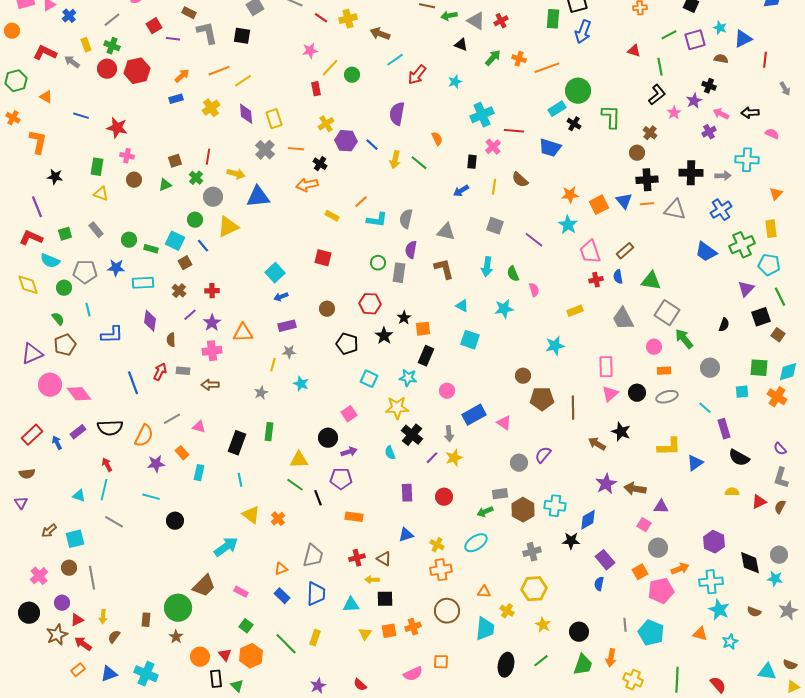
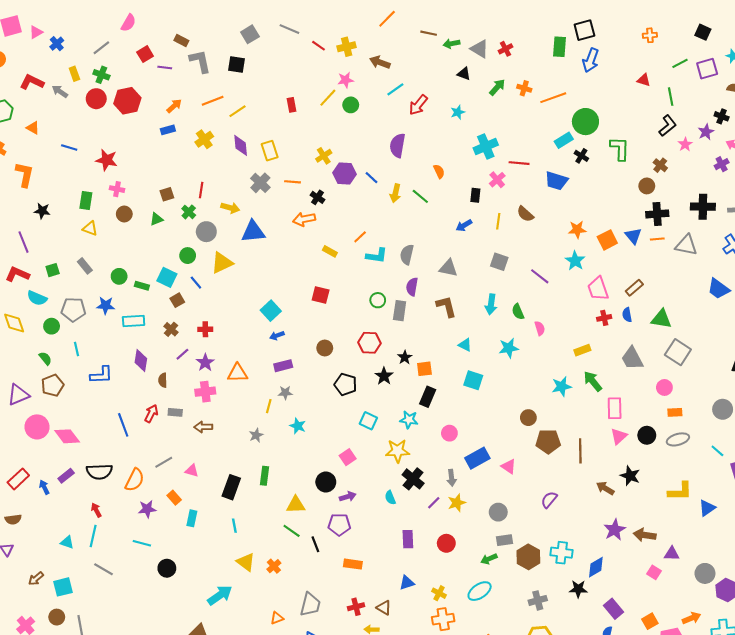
pink star: (310, 51) -> (346, 80), moved
red rectangle: (316, 89) -> (292, 105), moved
green arrow: (684, 339) -> (593, 381), moved
gray circle: (519, 463) -> (498, 512), moved
gray circle: (658, 548) -> (705, 573), moved

